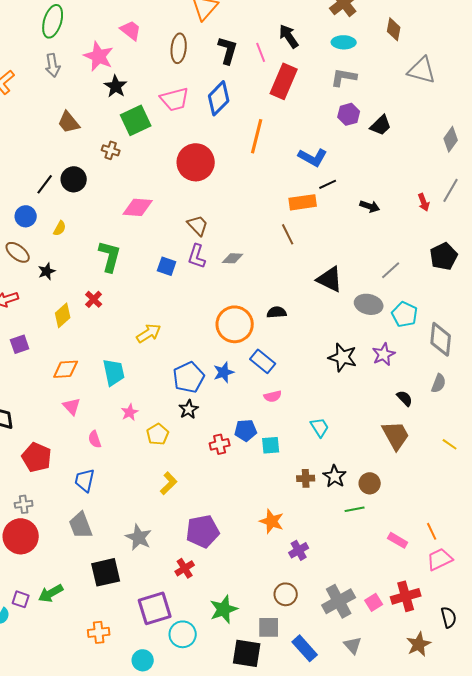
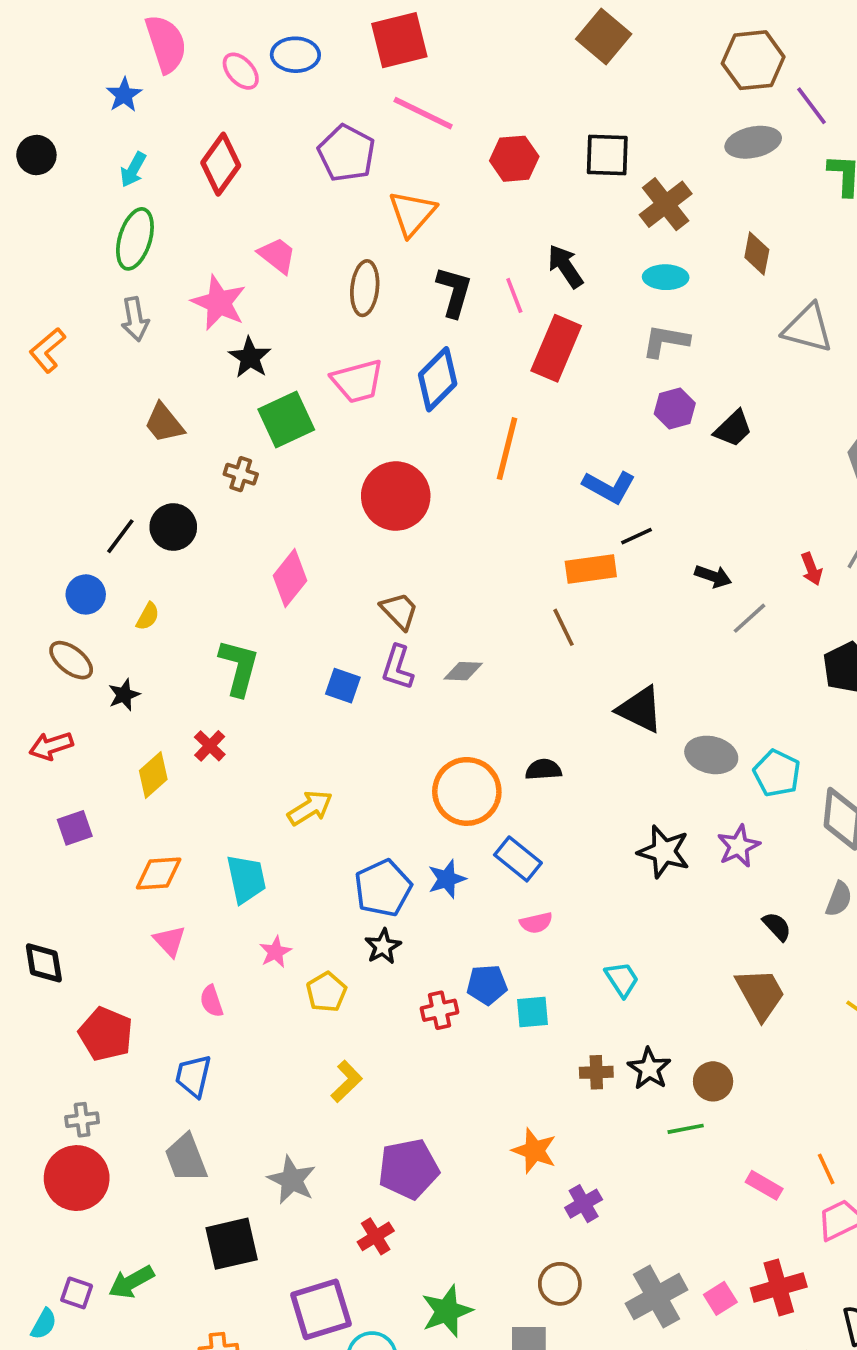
pink diamond: (138, 207) -> (290, 578), turned -56
gray line: (391, 270) -> (750, 618), moved

